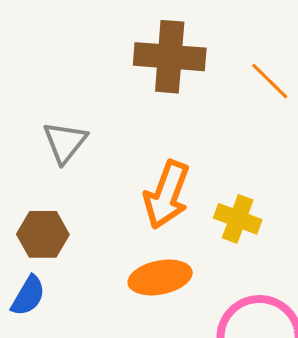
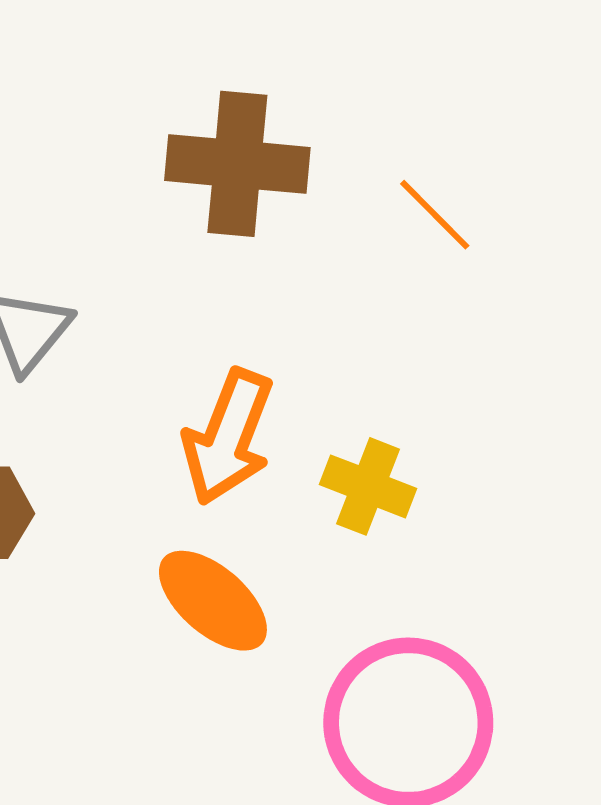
orange ellipse: (160, 277) -> (213, 601), turned 52

